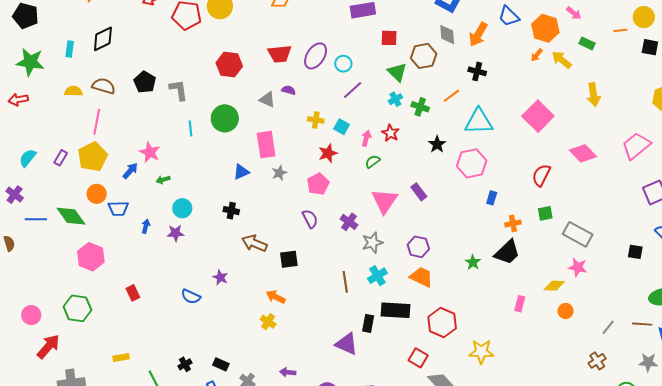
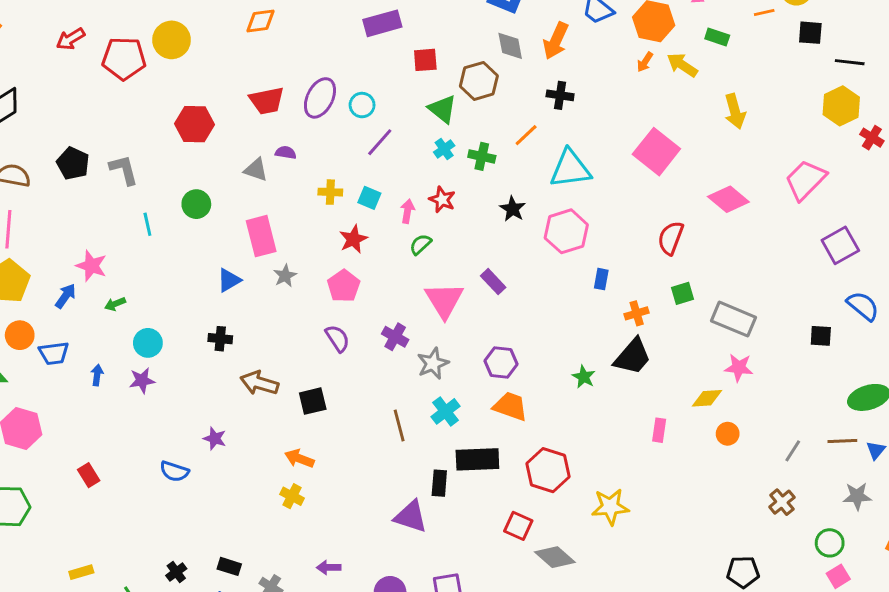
green circle: (225, 118) -> (196, 204), size x0.7

